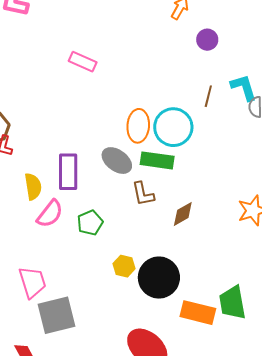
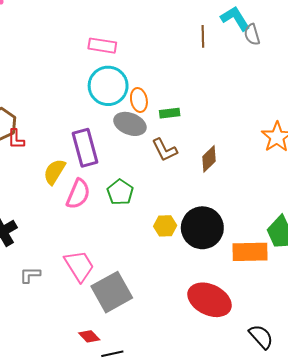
pink rectangle: (83, 62) -> (102, 46), moved
orange ellipse: (138, 126) -> (139, 100), moved, size x0.7
cyan circle: (173, 127) -> (108, 86), moved
green rectangle: (157, 160) -> (170, 113), size x0.6
yellow semicircle: (33, 186) -> (54, 172), turned -124

